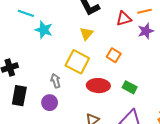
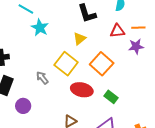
orange square: (114, 55) -> (102, 64), size x1.6
gray arrow: (56, 81) -> (42, 78), turned -32
purple circle: (50, 103) -> (23, 106), moved

